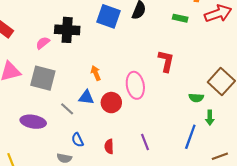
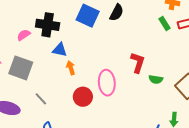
green rectangle: (180, 18) -> (165, 23), moved, turned 40
blue triangle: (86, 97) -> (60, 50), moved
green semicircle: (196, 98) -> (156, 79), moved

